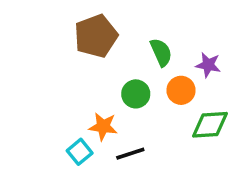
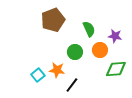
cyan square: (80, 152) -> (38, 75), moved
black line: (130, 154) -> (72, 85), turned -35

